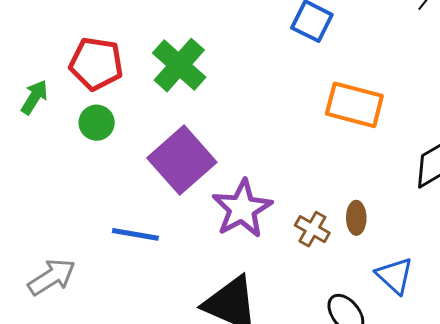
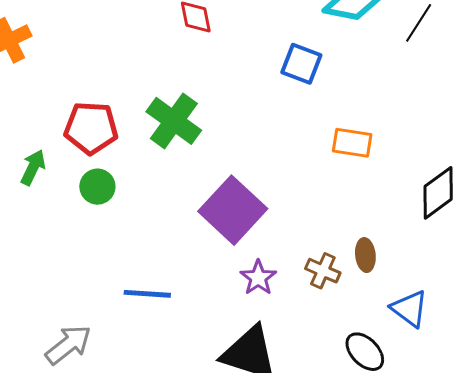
orange rectangle: (354, 105) -> (352, 143), size x0.7
purple square: (182, 160) -> (233, 210), moved
purple star: (242, 209) -> (258, 278), moved, size x0.6

